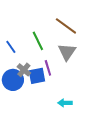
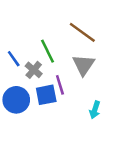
gray cross: (24, 70) -> (34, 70), moved
cyan arrow: (65, 103) -> (95, 110), moved, turned -72

